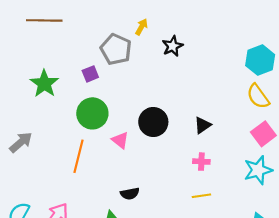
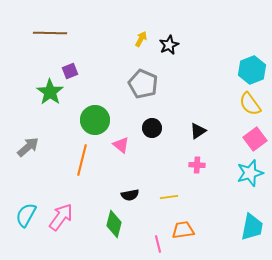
black star: (173, 46) -> (169, 45), moved
gray pentagon: (116, 49) -> (143, 84), moved
purple square: (90, 74) -> (70, 71), moved
black circle: (153, 122) -> (152, 128), size x0.7
yellow line: (201, 196) -> (169, 197), moved

